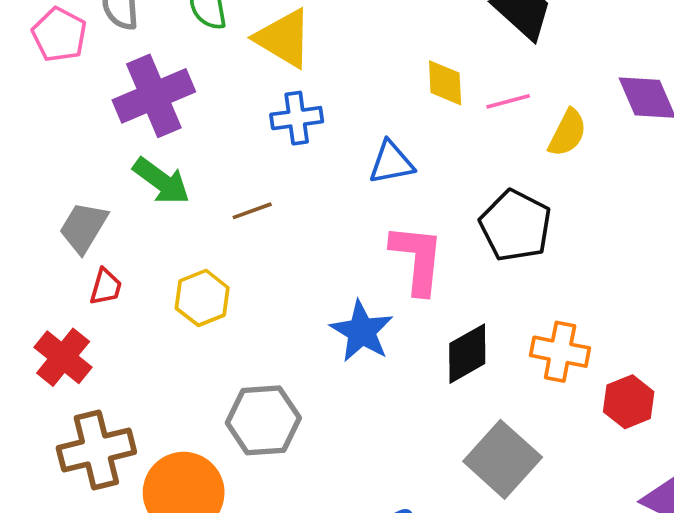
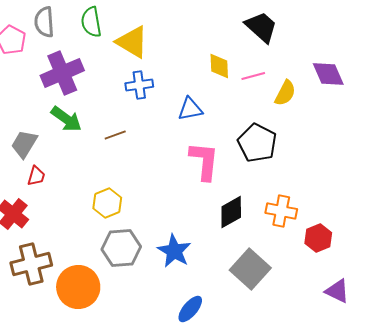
yellow hexagon: (202, 298) -> (107, 203), moved
blue star: (362, 331) -> (174, 251), moved

